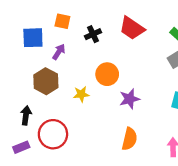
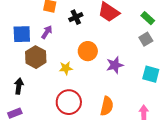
blue square: (33, 38) -> (22, 34), moved
purple star: (129, 99) -> (115, 65), moved
red circle: (53, 134) -> (69, 102), moved

